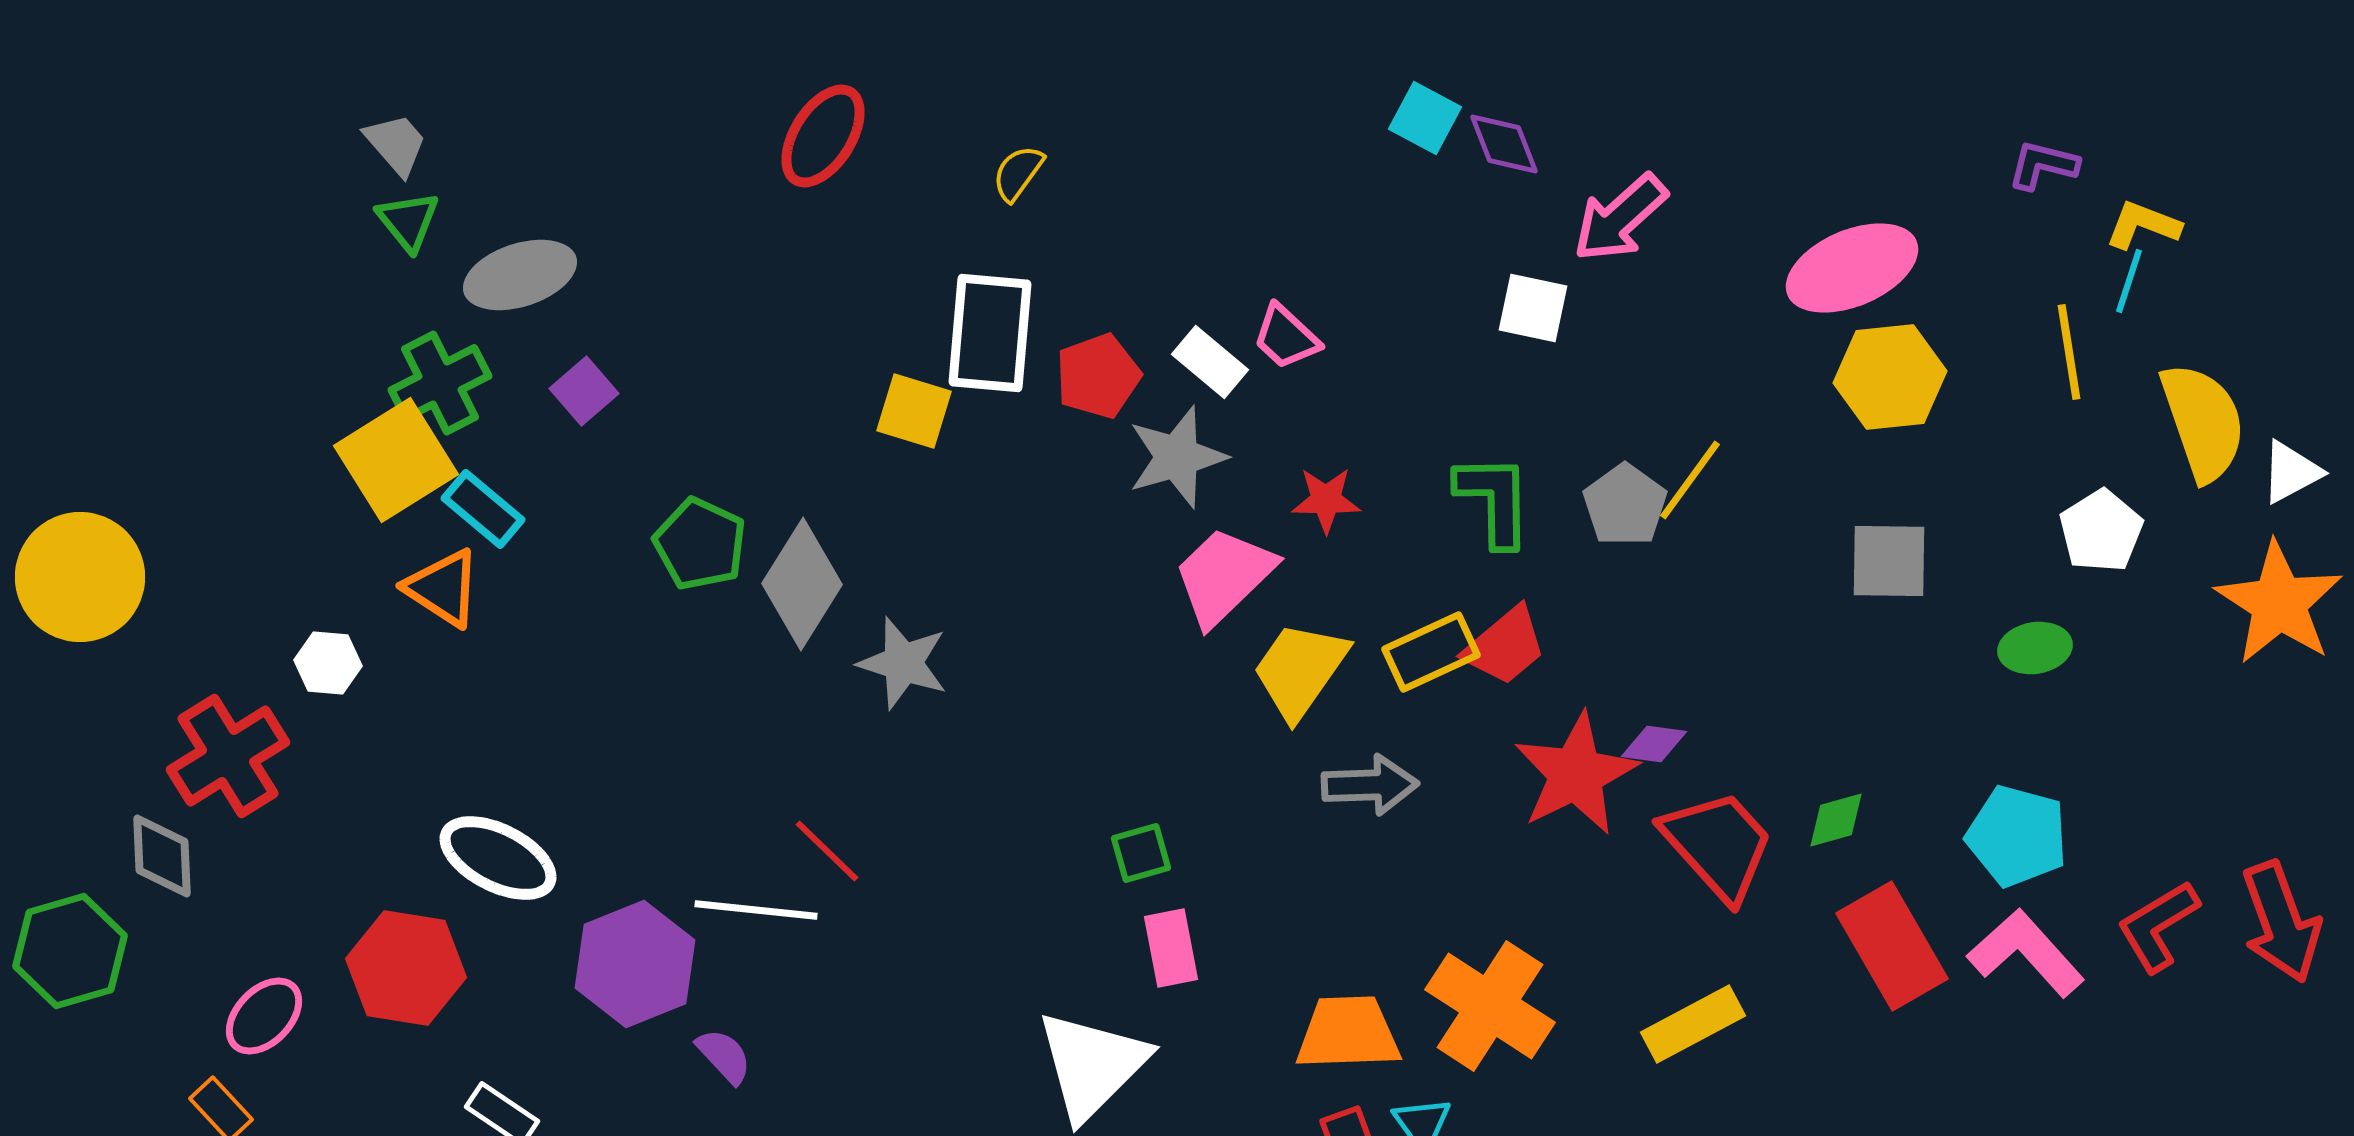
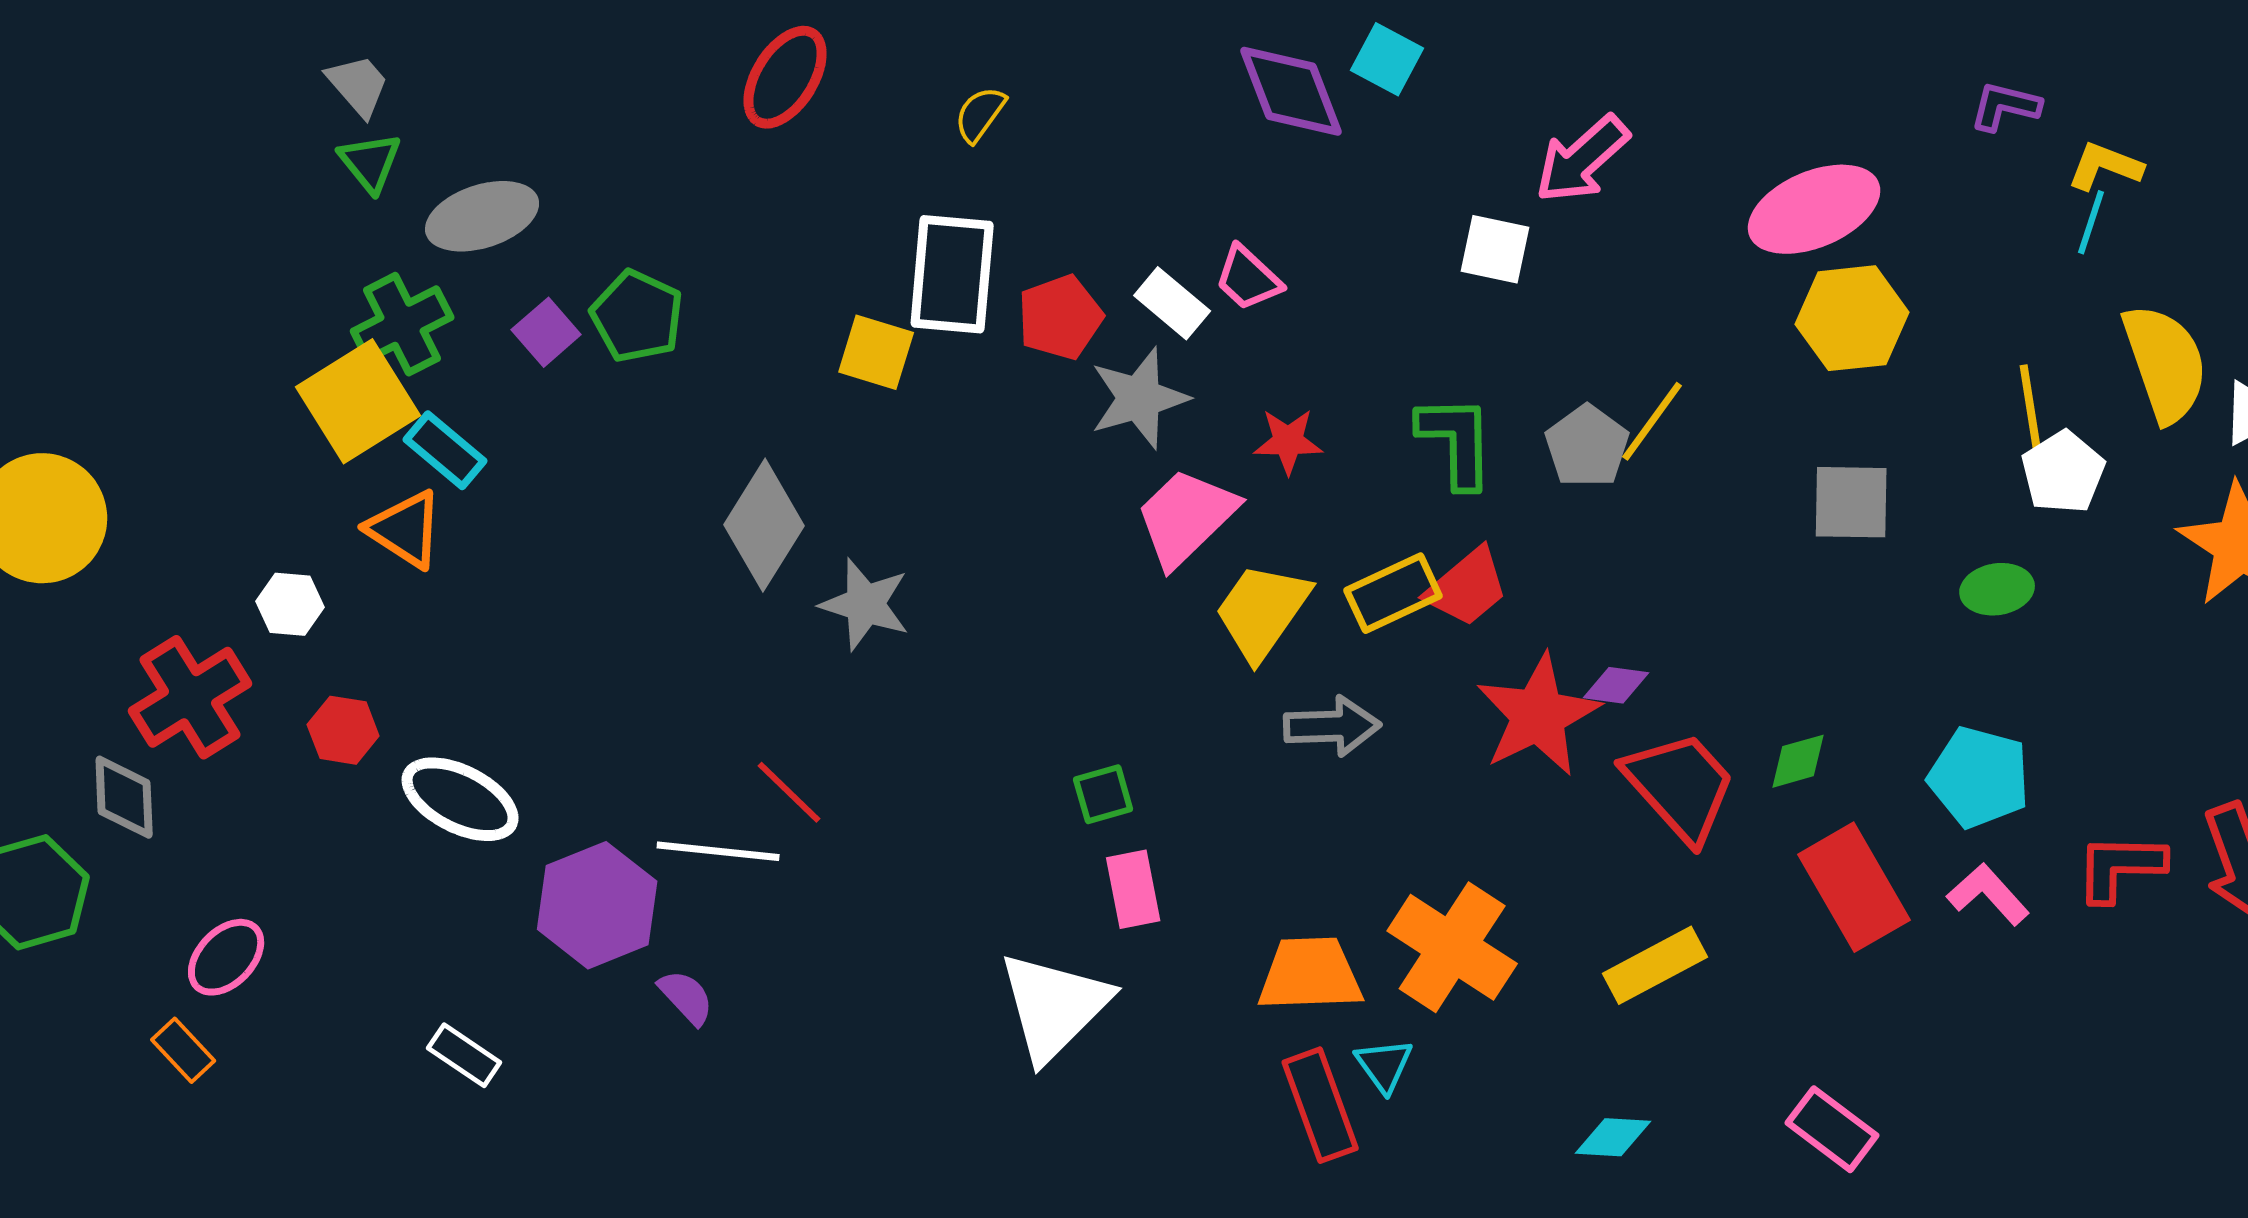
purple diamond: (1504, 144) -> (1291, 91), moved, size x1.5
yellow line: (2069, 352) -> (2031, 412), moved
green pentagon: (700, 544) -> (637, 316), moved
red L-shape: (2158, 926) -> (2120, 867), turned 32
pink L-shape: (2026, 953) -> (1988, 894), size x0.7
red hexagon: (406, 968) -> (343, 730), moved, size x0.6

